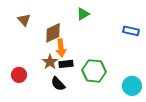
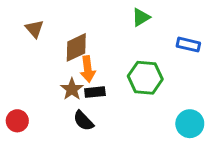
green triangle: (83, 14) -> (141, 17), moved
green hexagon: (94, 71) -> (145, 78), moved
red circle: (19, 75) -> (17, 121), moved

